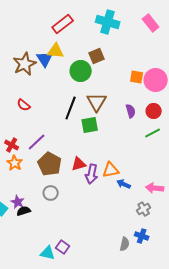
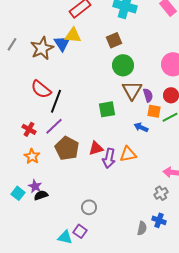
green circle: (81, 71) -> (123, 65), moved
orange square: (137, 77) -> (154, 111), moved
brown triangle: (97, 102) -> (132, 90), moved
red semicircle: (24, 105) -> (41, 89), size x1.5
black line: (71, 108) -> (56, 101), moved
orange star: (15, 163) -> (32, 156), moved
blue arrow: (124, 184) -> (141, 127), moved
gray circle: (51, 193) -> (89, 207), moved

